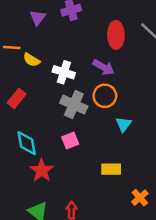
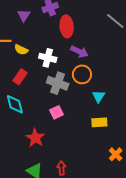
red ellipse: (116, 35) -> (67, 26), moved
red rectangle: (17, 98) -> (20, 77), moved
cyan diamond: (27, 143) -> (15, 104), moved
yellow rectangle: (111, 169) -> (99, 122), moved

